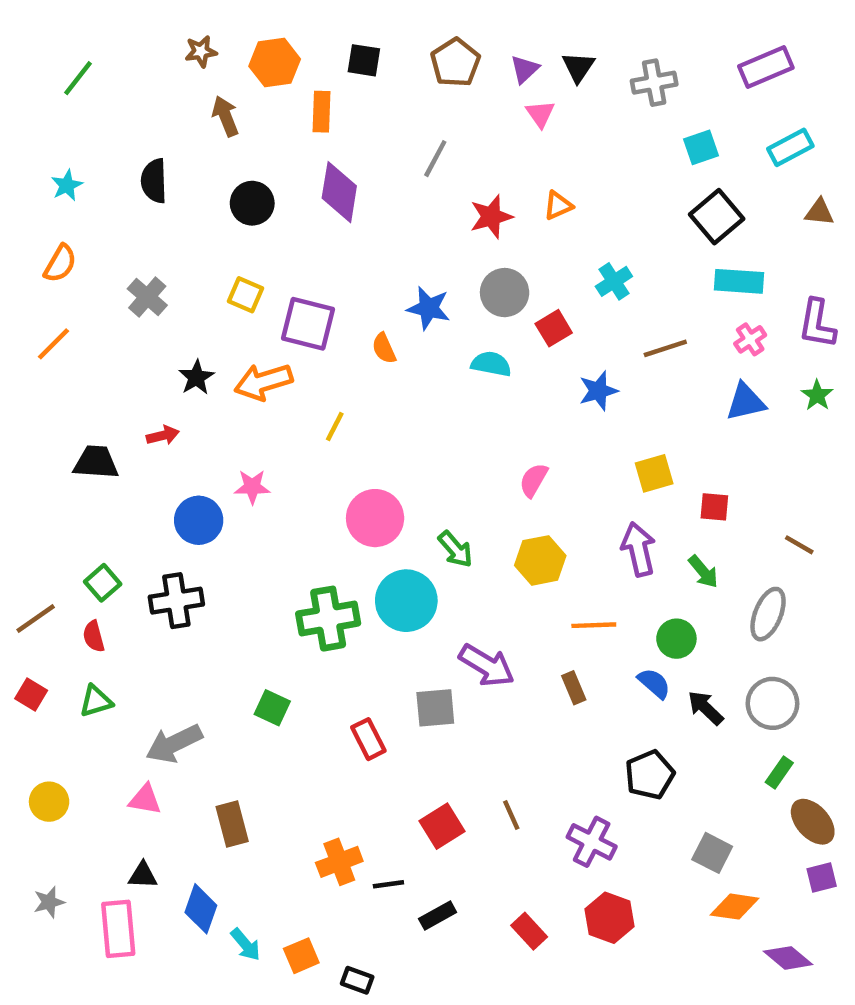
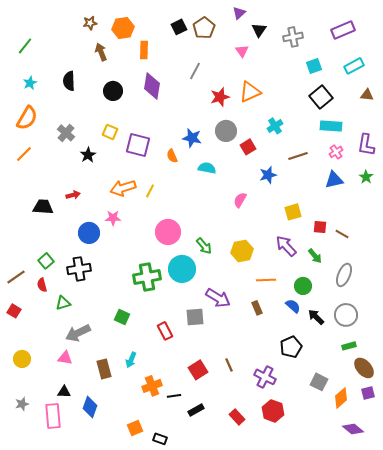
black square: (364, 60) -> (179, 27), moved, turned -35
purple triangle: (525, 69) -> (239, 13), moved
green line: (78, 78) -> (25, 46), moved
orange triangle: (558, 205) -> (250, 92), size x1.6
orange semicircle: (60, 263) -> (27, 118), size x1.4
cyan semicircle: (491, 364) -> (207, 168), moved
black star: (196, 377) -> (88, 155), moved
orange arrow: (263, 382) -> (123, 188), moved
pink semicircle: (534, 480) -> (240, 200), moved
brown line: (799, 545) -> (342, 234), moved
purple arrow: (639, 549) -> (286, 246), turned -30
green triangle: (96, 701) -> (63, 303), moved
green rectangle: (779, 773) -> (349, 346), turned 40
orange diamond: (735, 907) -> (341, 398), moved, turned -50
cyan arrow: (246, 945) -> (131, 360), moved, turned 63

